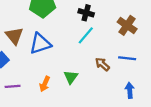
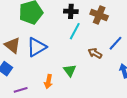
brown cross: (127, 25) -> (99, 15), moved
blue line: (127, 58) -> (115, 43), turned -42

